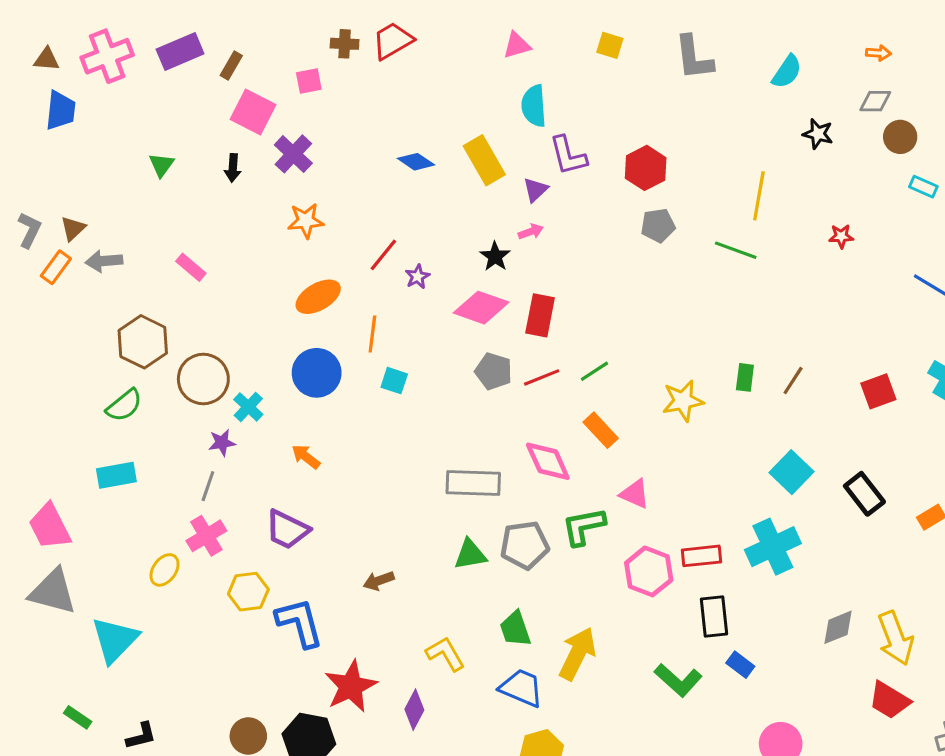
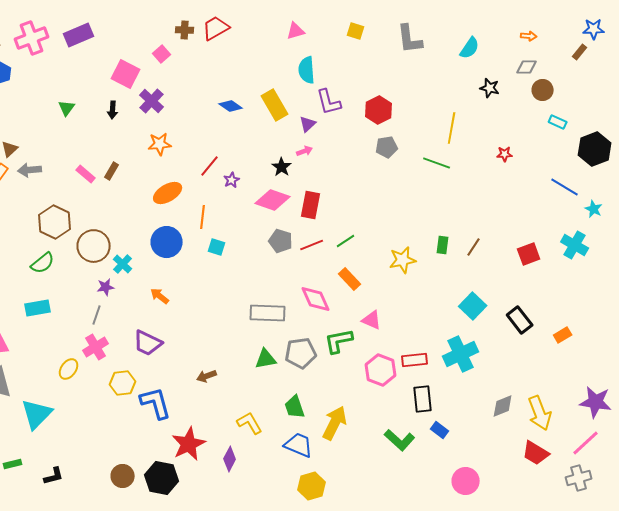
brown rectangle: (231, 66) -> (112, 171), moved
pink square: (309, 81) -> (162, 54), turned -30
green rectangle: (78, 717) -> (13, 464), turned -48

